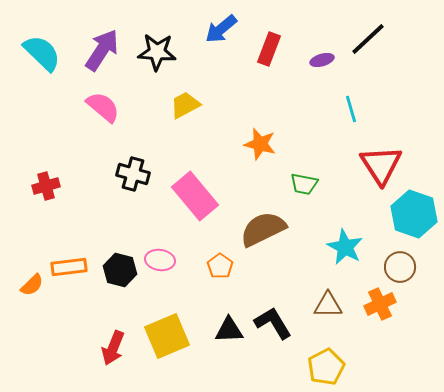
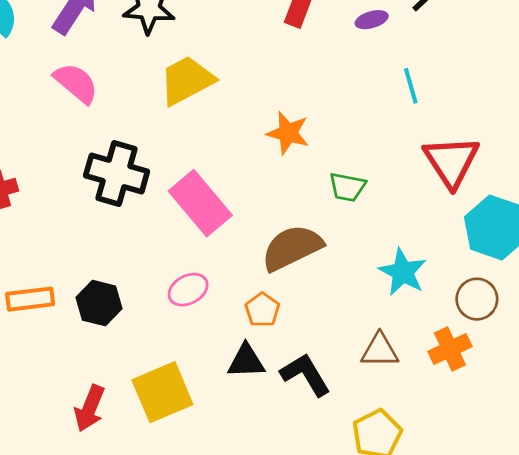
yellow trapezoid: (185, 105) -> (187, 80), size x1.4
black cross: (133, 174) -> (117, 174), size x1.4
pink ellipse: (160, 260) -> (188, 290), moved, turned -36
orange pentagon: (220, 266) -> (262, 310), moved
black triangle: (229, 330) -> (246, 361), moved

